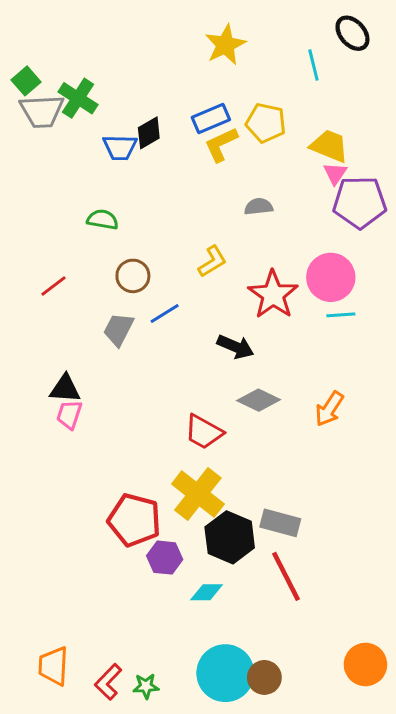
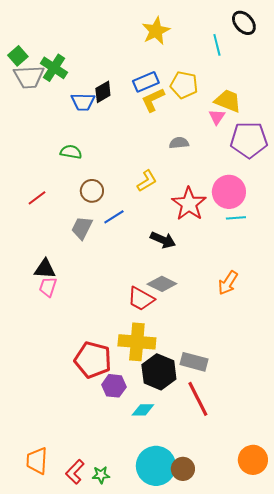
pink triangle: (335, 173) -> (217, 117), moved
gray diamond: (259, 400) -> (162, 284), moved
yellow cross: (198, 494) -> (137, 342), turned -33

